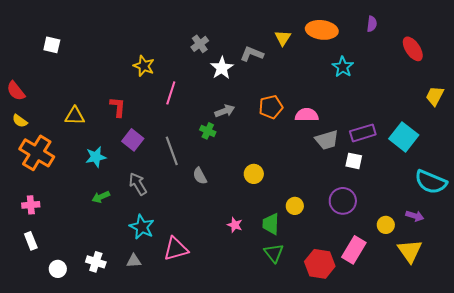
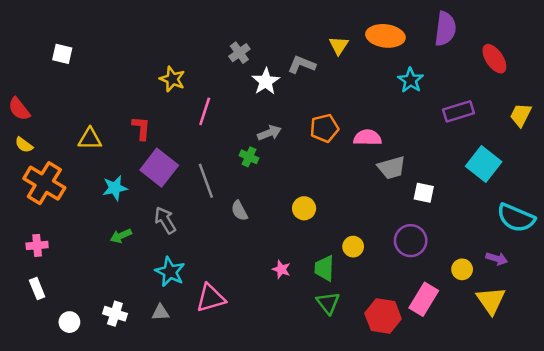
purple semicircle: (372, 24) -> (445, 29), size x1.8
purple rectangle: (363, 133) -> (458, 111), moved
purple square: (133, 140) -> (159, 168), size x1.4

